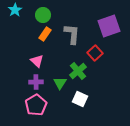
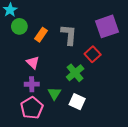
green circle: (43, 15) -> (19, 26), moved
green triangle: (60, 83) -> (54, 93), moved

